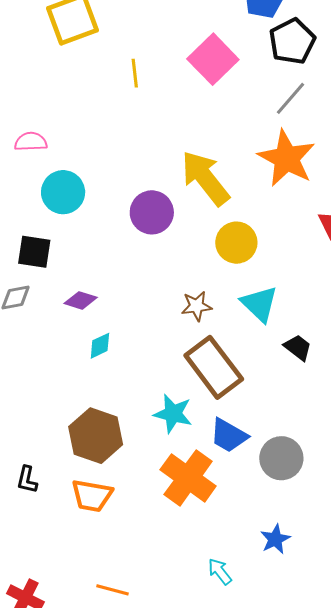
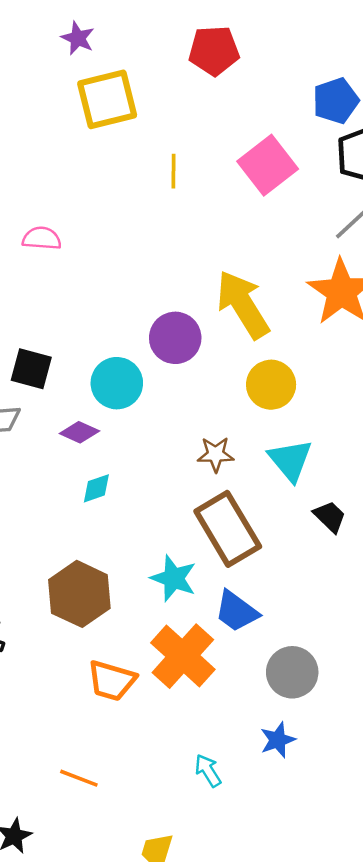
cyan circle: (63, 192) -> (117, 383), moved
gray circle: (281, 458) -> (292, 672), moved
orange trapezoid: (92, 496) -> (112, 681), moved

